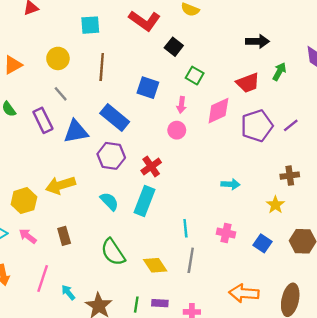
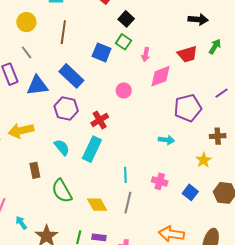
green square: (195, 76) -> (123, 42), moved
pink arrow: (181, 105) -> (146, 55), moved
purple pentagon: (257, 126) -> (188, 108), moved
brown rectangle: (64, 236) -> (35, 170), moved

